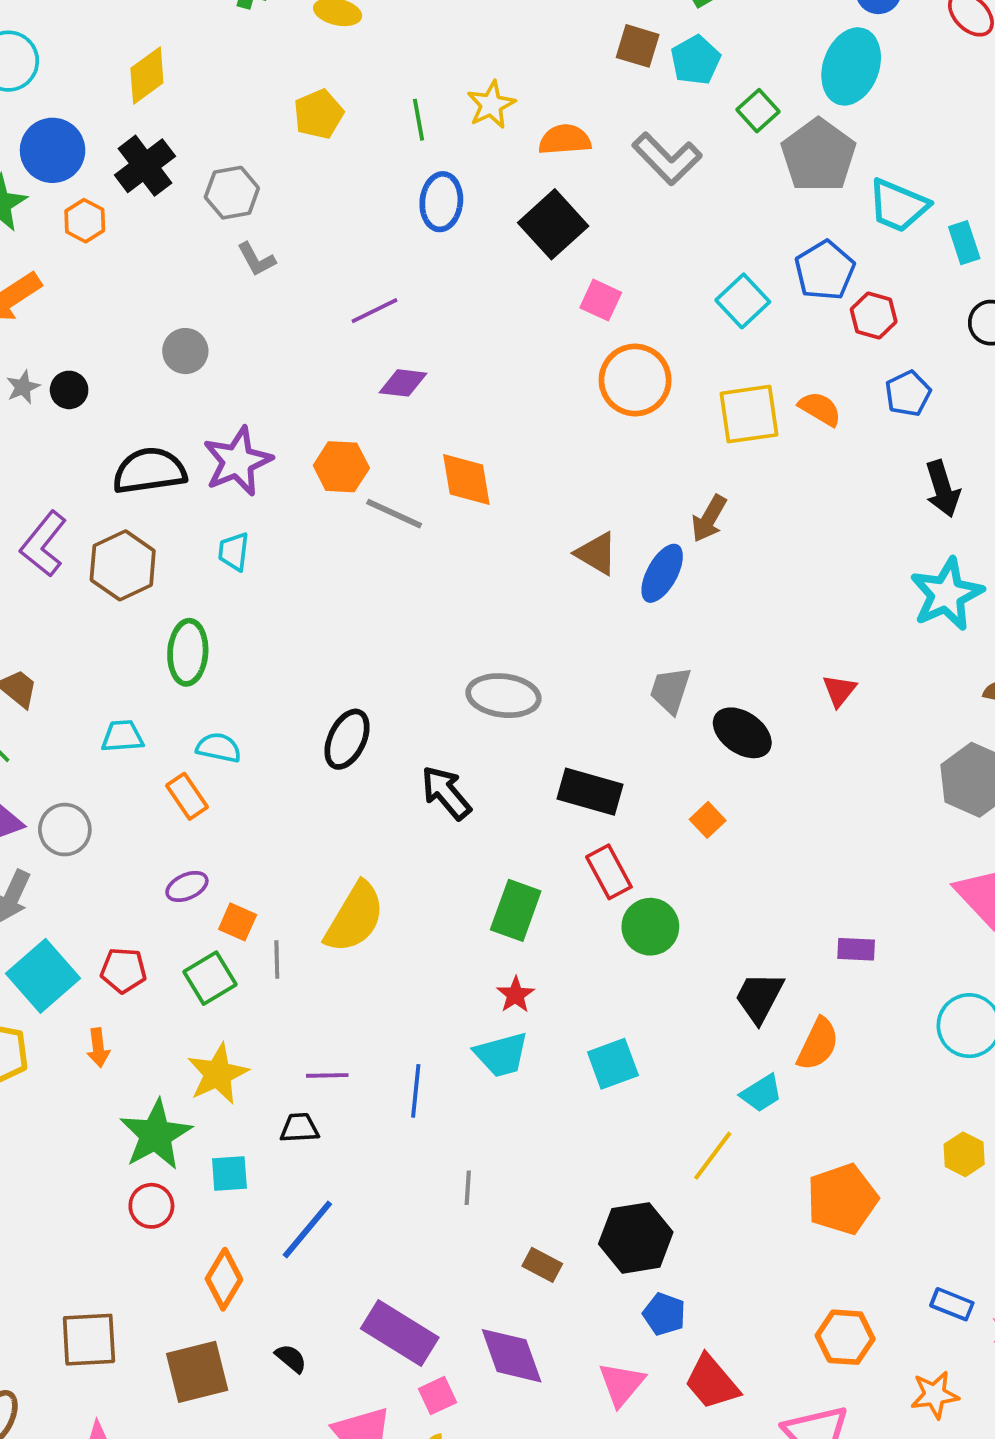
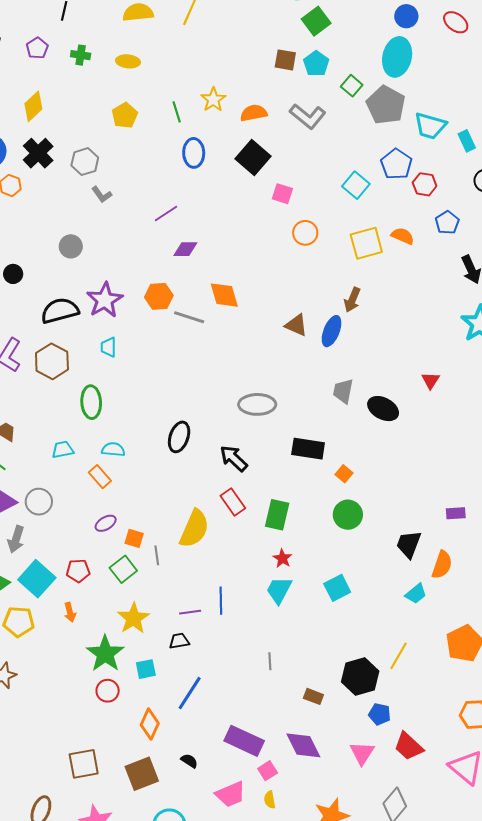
orange circle: (635, 380) -> (305, 233), size x0.7
orange square: (708, 820) -> (344, 474), moved
red rectangle: (609, 872) -> (233, 502), moved
cyan trapezoid: (501, 1055) -> (279, 590), turned 140
blue line: (416, 1091) -> (221, 601), moved
yellow line: (713, 1156) -> (399, 656), moved

